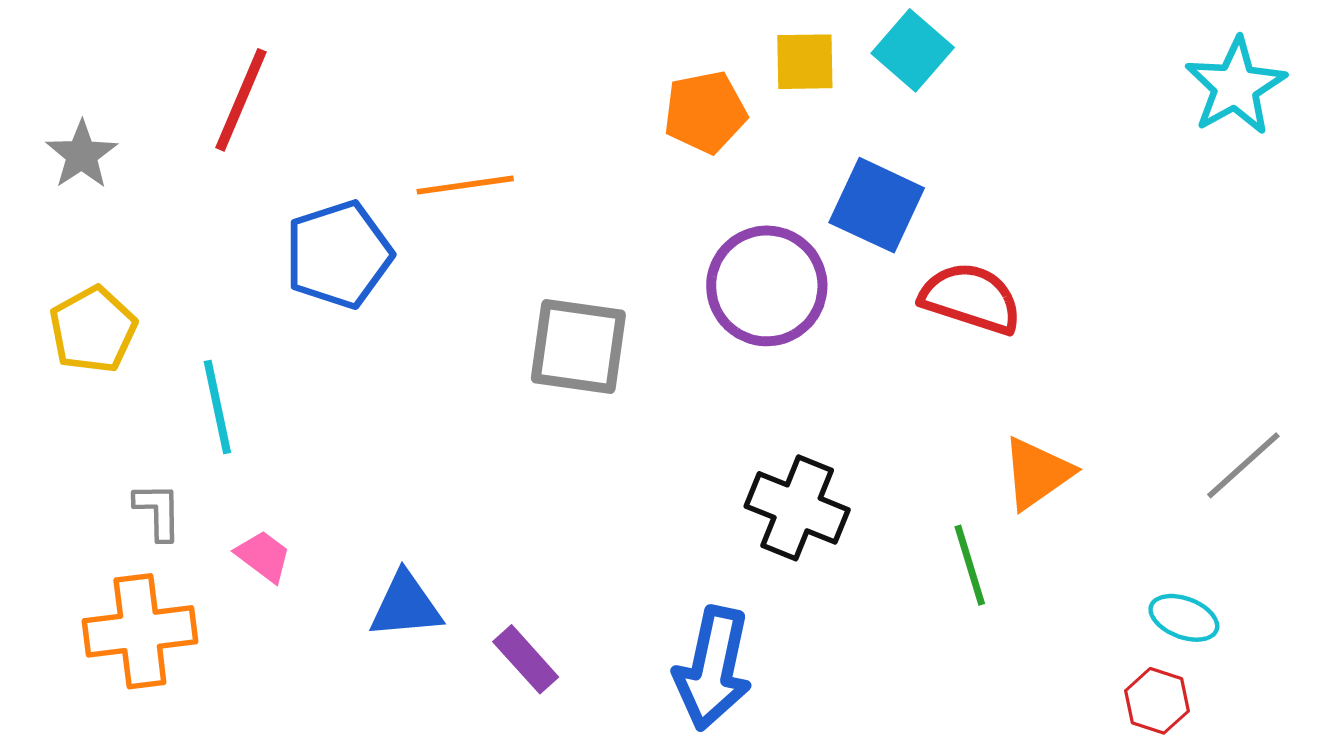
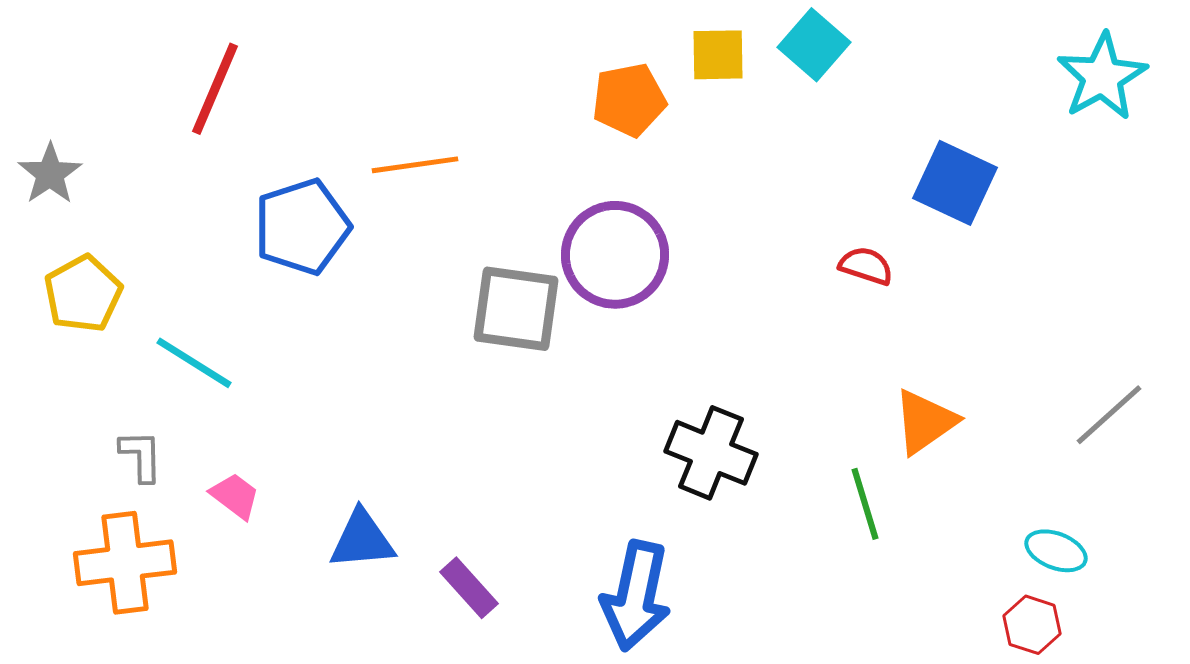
gray star: (82, 155) -> (50, 174), moved
blue square: (877, 205) -> (955, 183), moved
purple circle: (767, 286) -> (615, 255), moved
red semicircle: (971, 298) -> (866, 266), size x0.6
cyan line: (217, 407) -> (194, 363), turned -46

